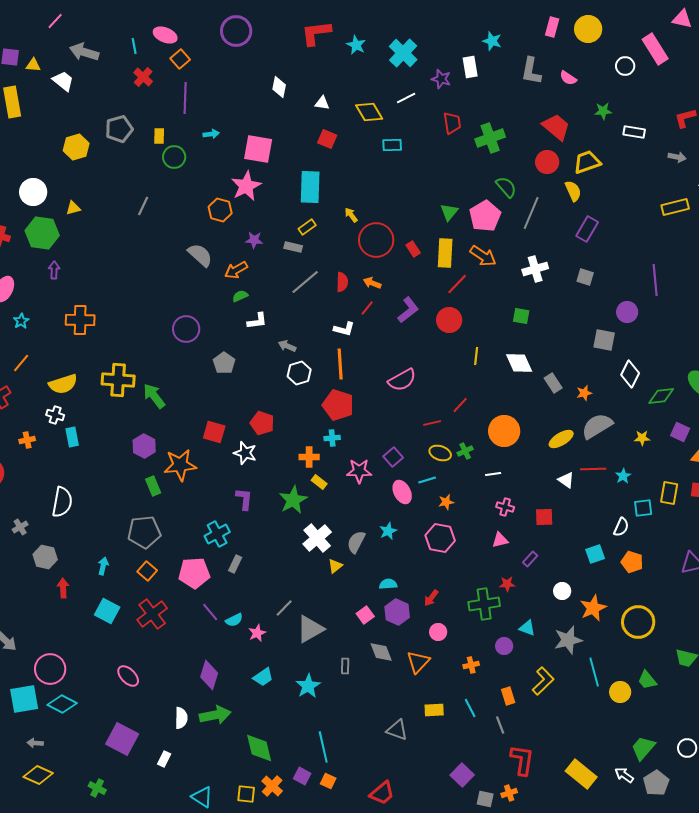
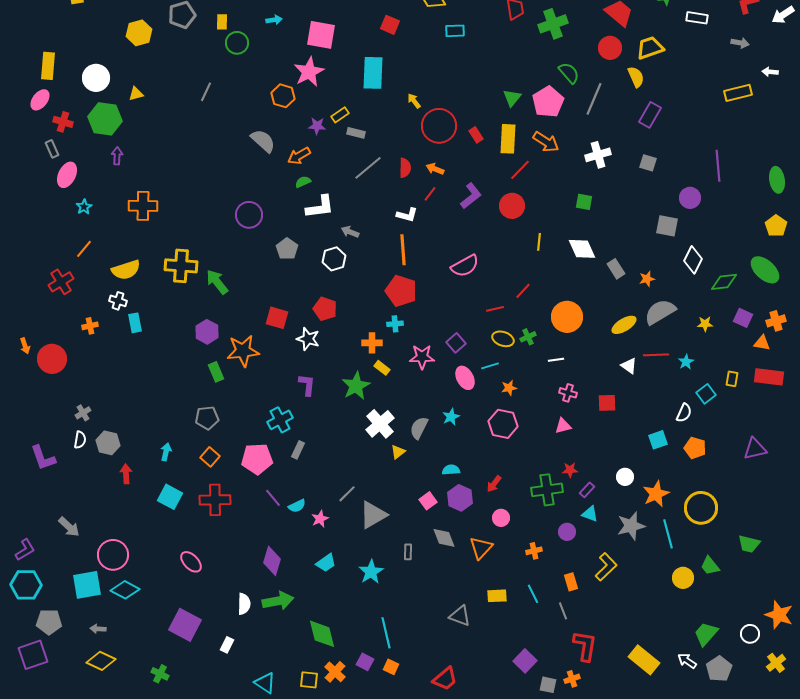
yellow rectangle: (307, 227) -> (340, 115), moved
white L-shape: (257, 321) -> (320, 207), size x1.4
white hexagon: (299, 373) -> (334, 259), moved
yellow rectangle: (669, 493) -> (732, 379), size x0.7
white semicircle: (62, 502) -> (80, 440), moved, size x0.6
cyan square: (643, 508) -> (706, 394), turned -30
gray pentagon: (144, 532) -> (207, 418), size x0.7
purple rectangle: (530, 559) -> (587, 490), moved
red cross: (152, 614) -> (215, 500), turned 36
cyan line: (594, 672) -> (668, 534), moved

